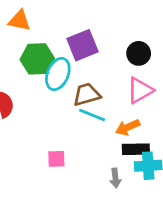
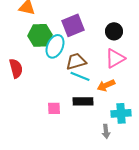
black rectangle: (136, 149) -> (83, 101), moved
gray arrow: (115, 178) -> (106, 131), moved

